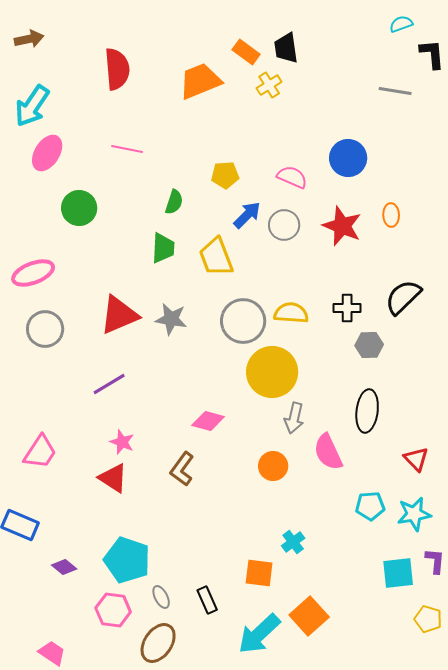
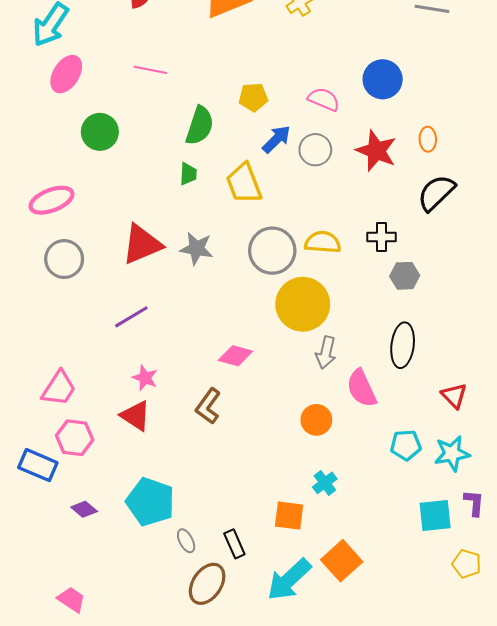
green semicircle: (174, 202) -> (200, 126), size x1.5
green trapezoid: (163, 248) -> (188, 174), size x0.7
black semicircle: (403, 297) -> (436, 193), moved
orange circle: (273, 466) -> (316, 420), moved
pink hexagon: (113, 610) -> (75, 438), moved
brown ellipse: (158, 643) -> (207, 584), moved

